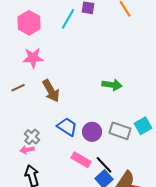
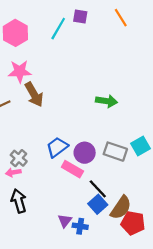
brown arrow: (51, 91) -> (34, 94), moved
blue trapezoid: (67, 127) -> (57, 147), turned -70
pink rectangle: (81, 160) -> (72, 169), moved

